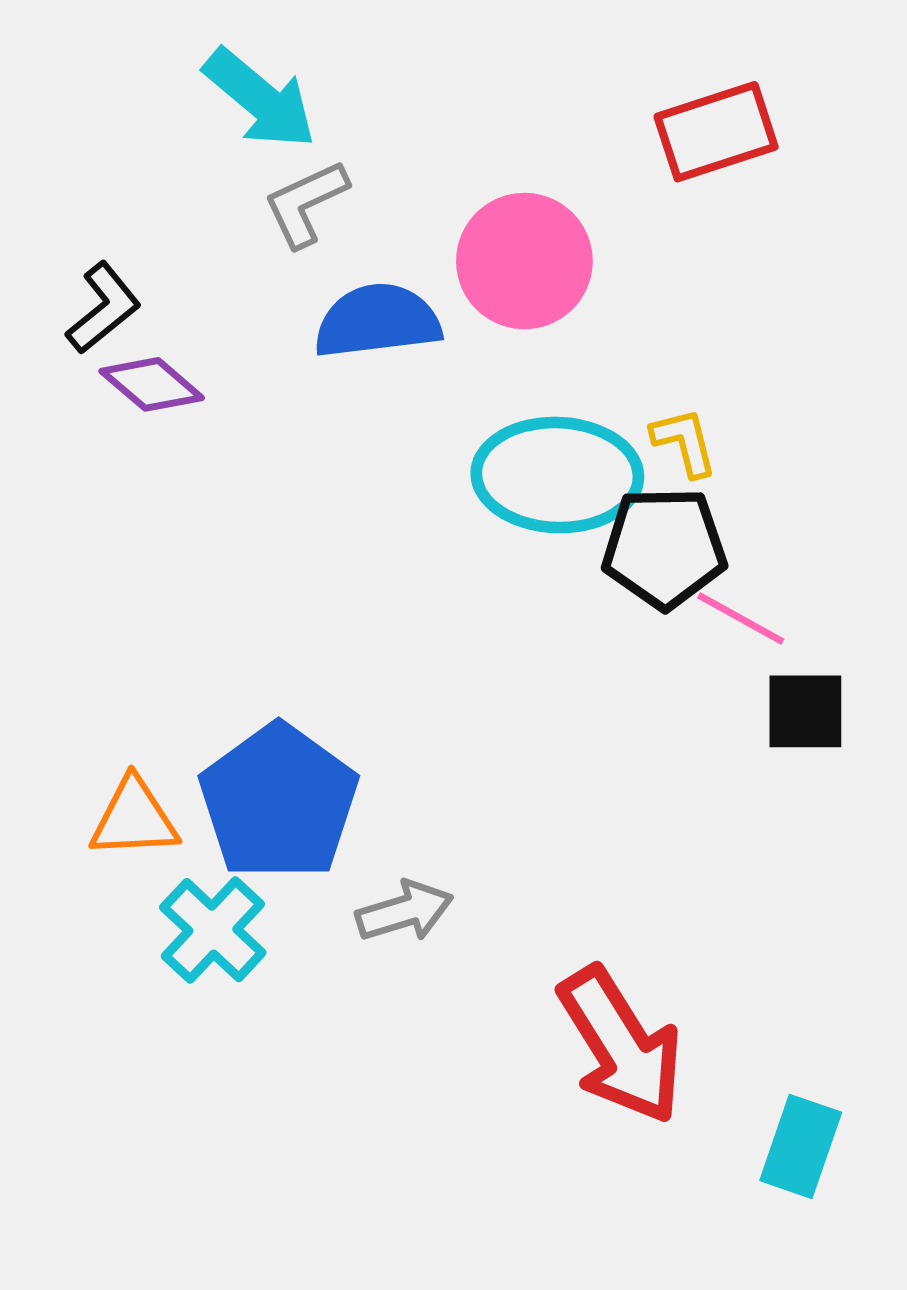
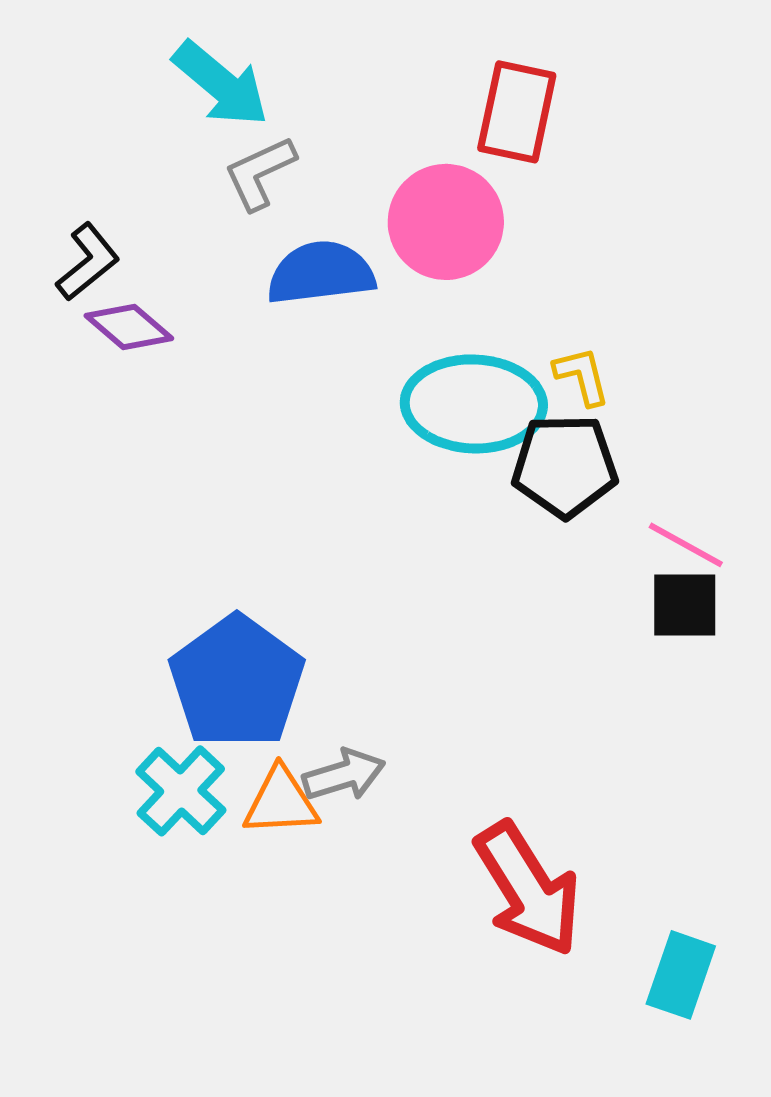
red rectangle: (716, 132) -> (517, 112), moved, turned -60
pink line: (741, 618) -> (686, 545), moved
orange triangle: (134, 818) -> (281, 802), moved

